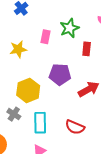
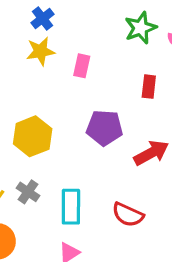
green star: (69, 28) -> (141, 28), moved
yellow star: (18, 49) -> (40, 51), moved
yellow hexagon: (28, 90) -> (33, 136), moved

